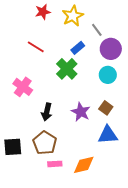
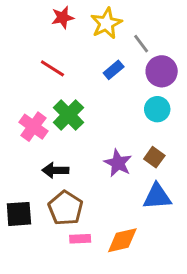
green cross: (67, 69) -> (68, 115), moved
black arrow: (47, 112) -> (55, 170), moved, turned 78

